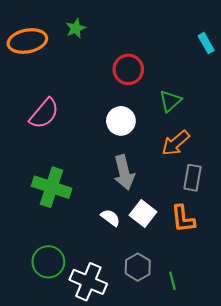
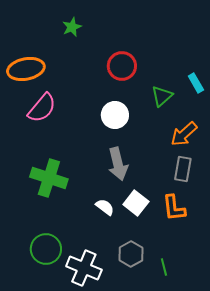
orange ellipse: (27, 41) -> (26, 69), moved
cyan rectangle: (206, 43) -> (196, 83), moved
orange arrow: (176, 143) -> (184, 134), moved

